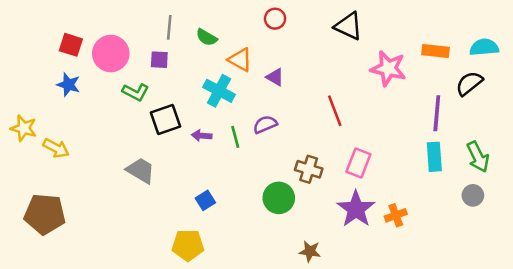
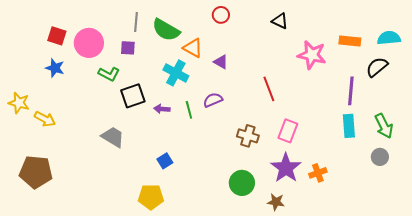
black triangle: (348, 26) -> (280, 21), size x0.7
green semicircle: (207, 37) -> (166, 30), size x1.6
green circle: (279, 198) -> (242, 183), moved
brown star: (310, 251) -> (276, 202), moved

